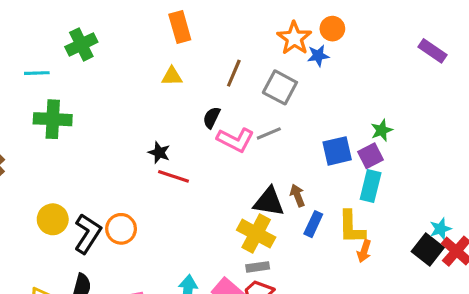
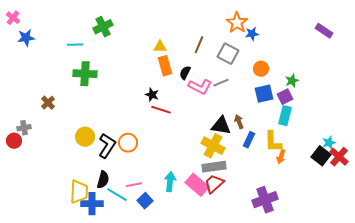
orange rectangle: (180, 27) -> (165, 66), moved
orange circle: (332, 29) -> (261, 69), moved
gray rectangle: (258, 267) -> (214, 167), size x1.6

